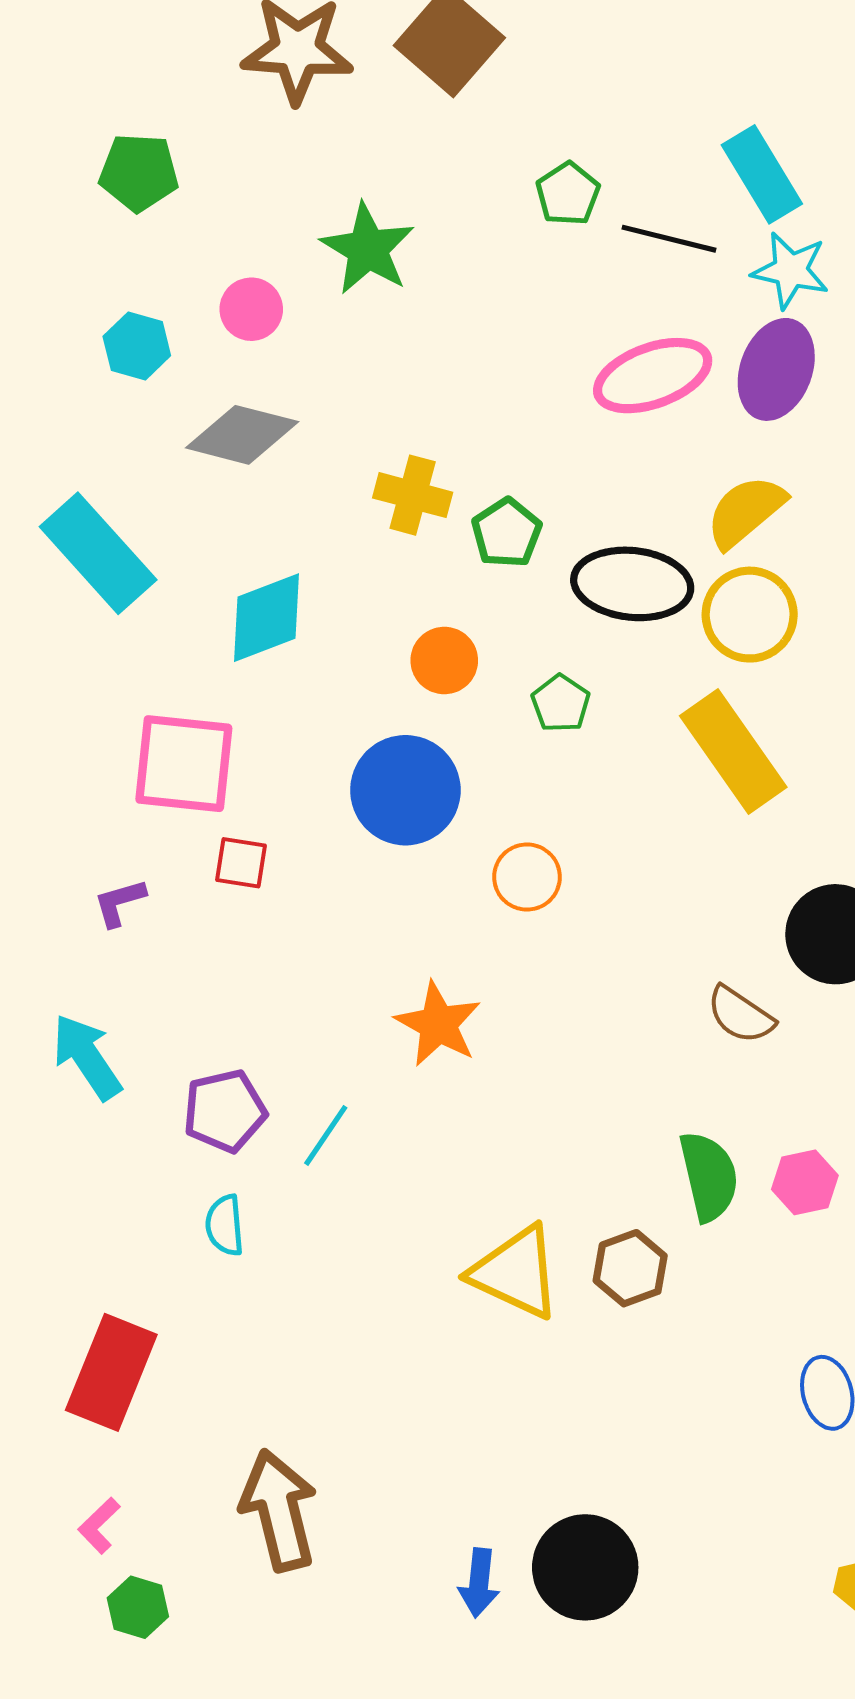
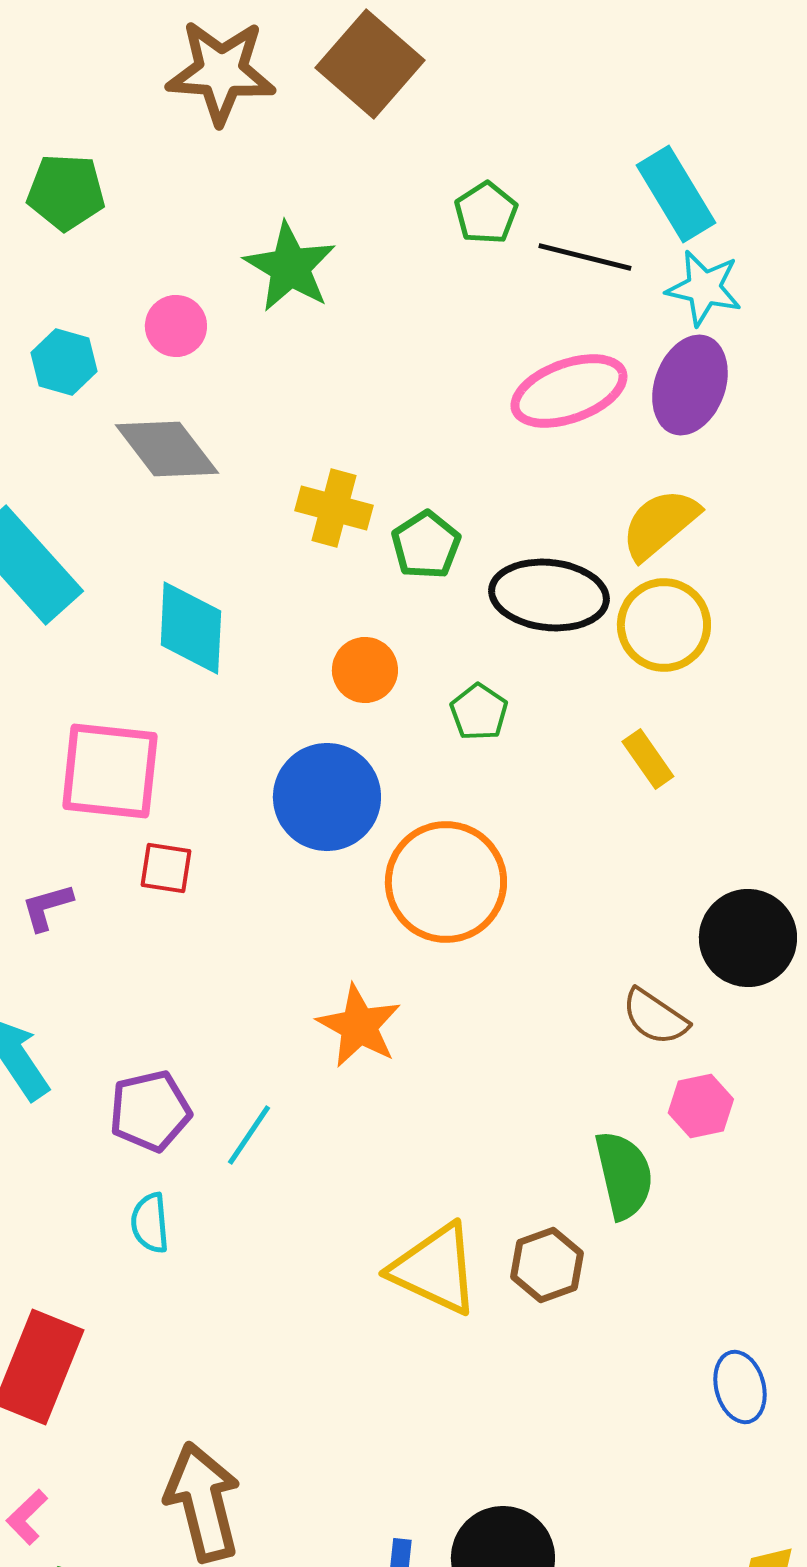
gray diamond: (242, 435) -> (167, 449), turned 38
cyan diamond: (267, 618) -> (191, 628), turned -66
yellow rectangle: (733, 751) -> (648, 759), size x0.5
orange circle: (527, 877) -> (446, 882), size x1.8
pink hexagon: (805, 1182) -> (701, 1106), moved

